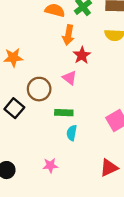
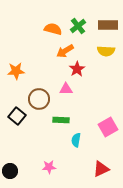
orange arrow: (68, 35) -> (65, 51), turned 48
pink triangle: (69, 78) -> (66, 89), turned -40
cyan semicircle: (72, 133) -> (76, 140), moved

